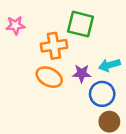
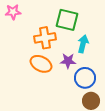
pink star: (15, 25) -> (13, 12), moved
cyan arrow: (109, 65) -> (83, 44), moved, turned 120

